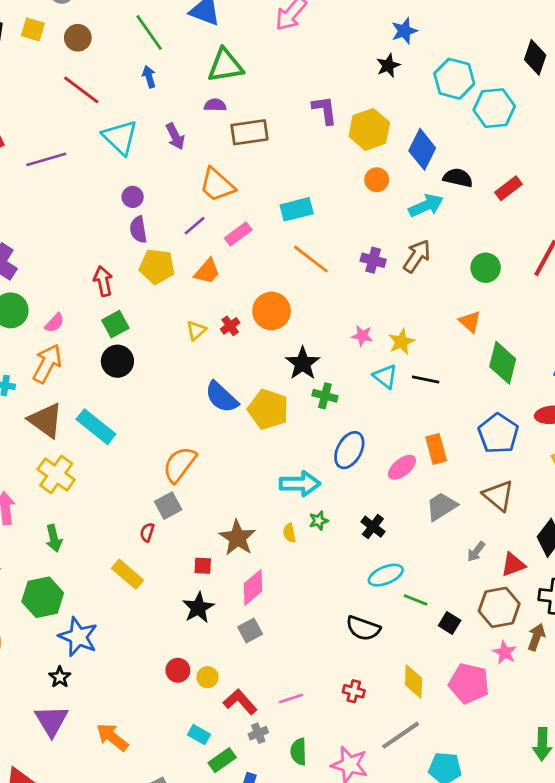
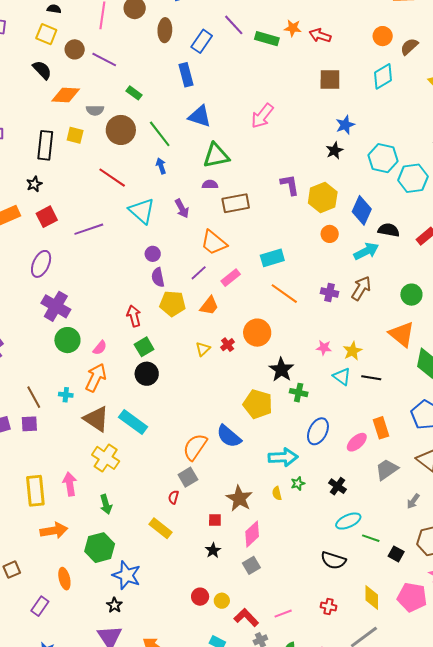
brown circle: (78, 38) -> (121, 130), moved, size x1.5
orange triangle: (470, 322) -> (402, 334), size x1.6
blue semicircle: (222, 397) -> (229, 436), moved
black star: (198, 608) -> (213, 550), size x0.7

